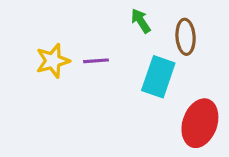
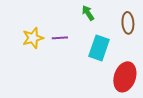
brown ellipse: (186, 37) -> (128, 23), moved

